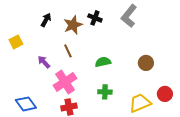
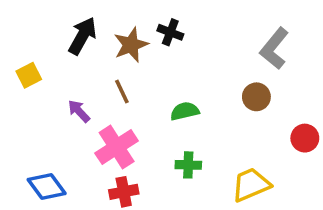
gray L-shape: (129, 16) -> (274, 48), moved
black arrow: (46, 20) -> (82, 36), size x1.5
brown circle: (146, 63) -> (256, 97), moved
red circle: (165, 94) -> (305, 138), moved

